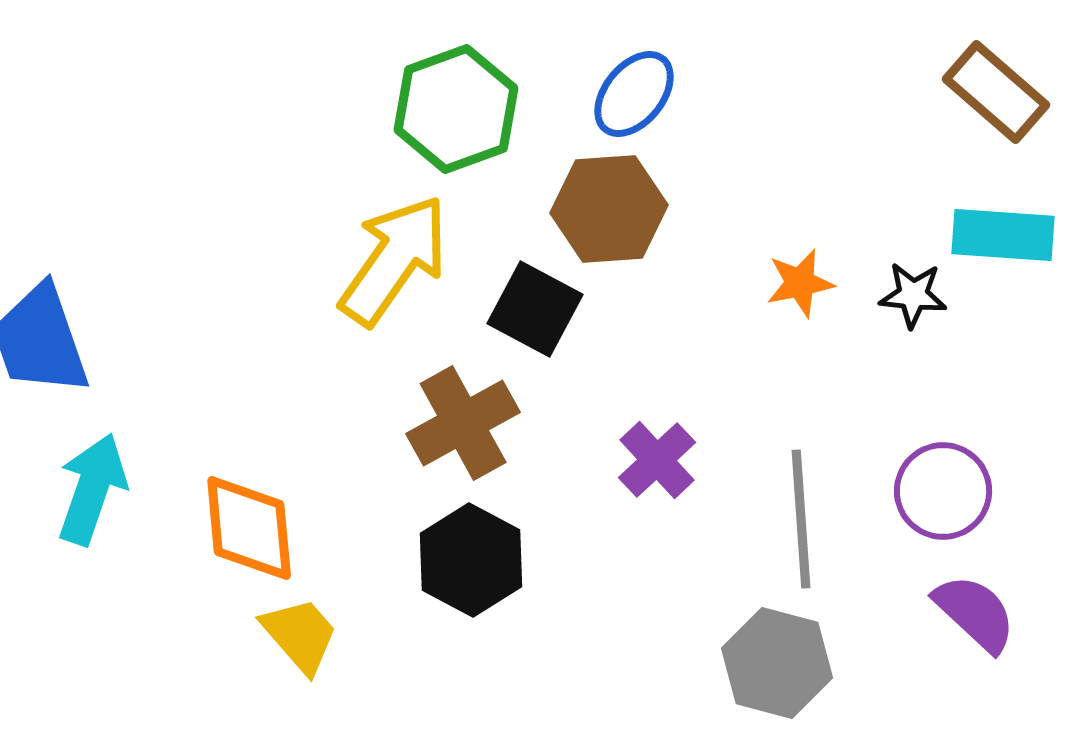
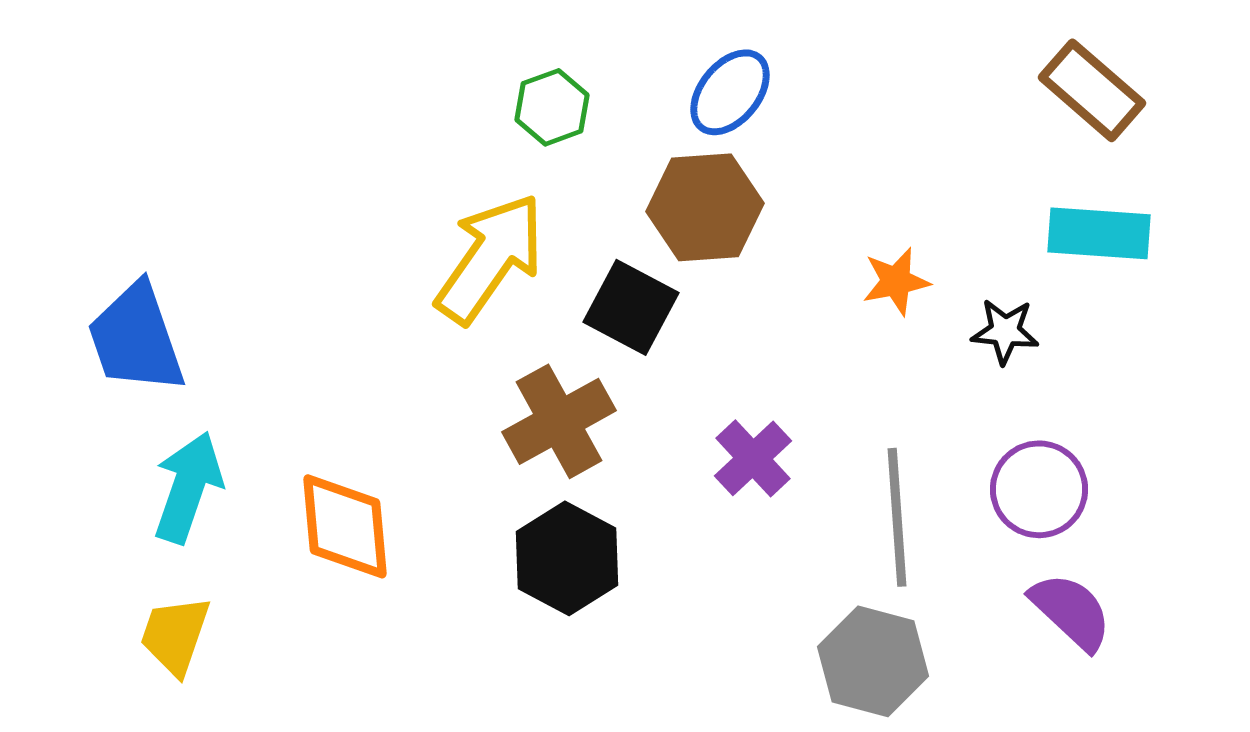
green hexagon: (456, 109) -> (552, 107), size x0.6
black star: (913, 295) -> (1005, 331), moved
yellow trapezoid: (300, 635) -> (175, 635), moved, turned -120

